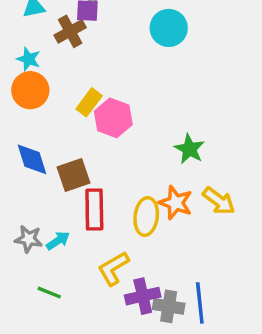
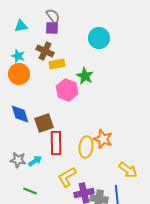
brown cross: (70, 31) -> (45, 51), moved, turned -36
yellow rectangle: (89, 102) -> (57, 64), moved, turned 42
green star: (189, 149) -> (85, 76), moved
yellow arrow: (219, 201) -> (128, 170), moved

